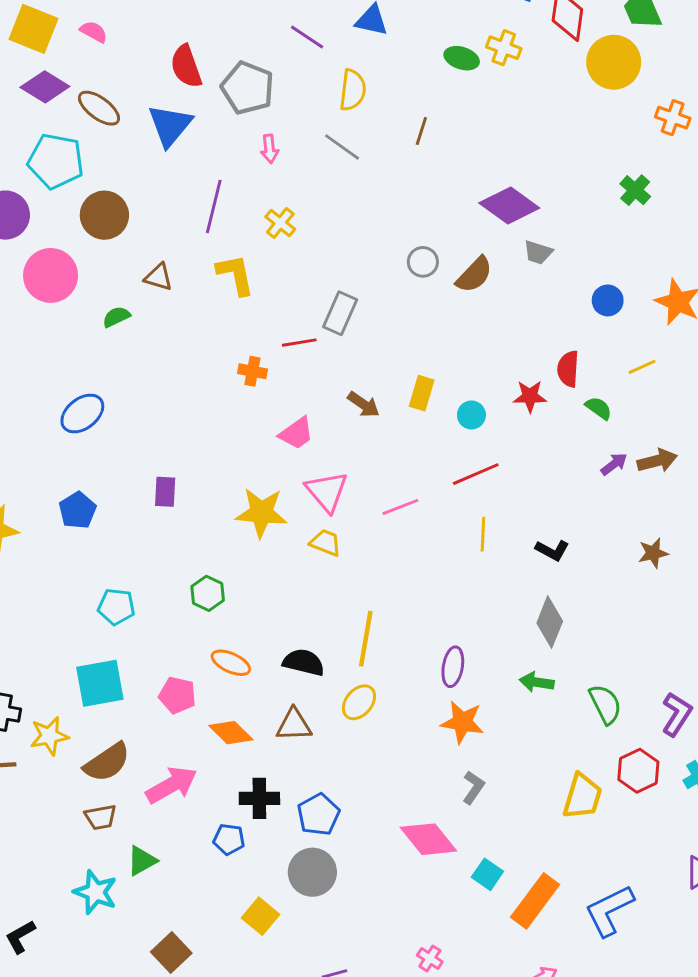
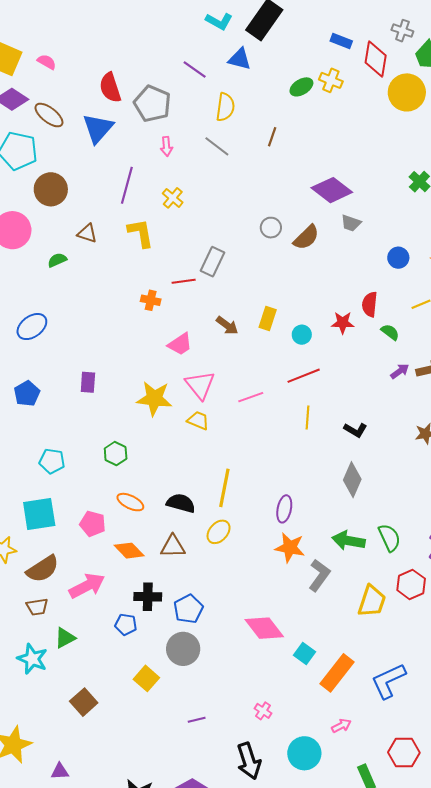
green ellipse: (462, 58) -> (301, 87), turned -50
green arrow: (537, 682) -> (348, 541), moved, size x1.4
gray L-shape: (473, 788) -> (319, 575), moved, size x1.4

